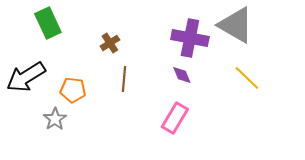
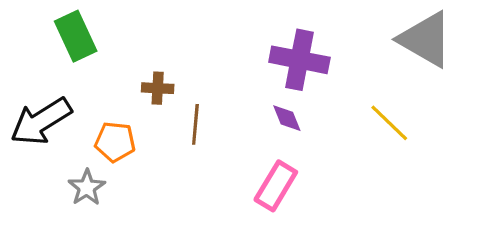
gray triangle: (236, 25) -> (426, 39), moved
brown cross: (110, 43) -> (158, 88), moved, turned 36

